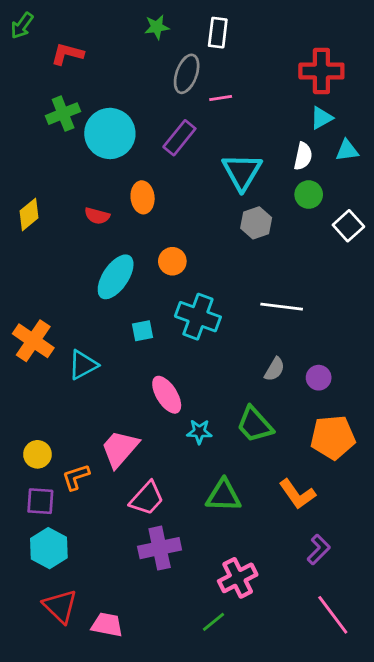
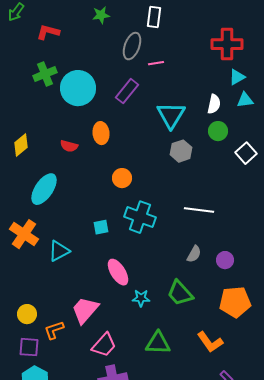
green star: (157, 27) -> (101, 15), moved
cyan triangle: (321, 118) -> (237, 77), moved
cyan ellipse: (116, 277) -> (44, 189), moved

